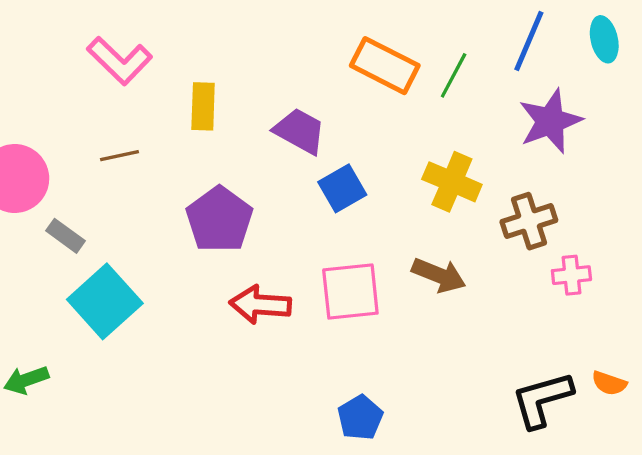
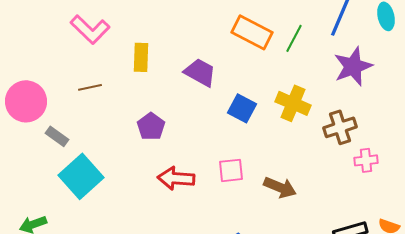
blue square: (342, 188) -> (242, 108), moved, turned -32
purple pentagon: (219, 219) -> (151, 126), size x0.7
brown arrow: (439, 275) -> (280, 187), moved
pink square: (350, 291) -> (231, 170), size x0.7

